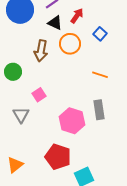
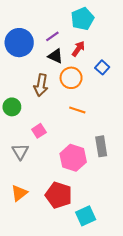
orange line: (100, 75) -> (77, 110), moved
orange triangle: (15, 165) -> (19, 193), moved

